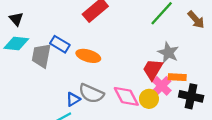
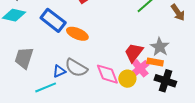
blue rectangle: (60, 44) -> (53, 20), size x1.4
gray star: (168, 53) -> (160, 47), moved
gray trapezoid: (41, 56) -> (24, 58), moved

